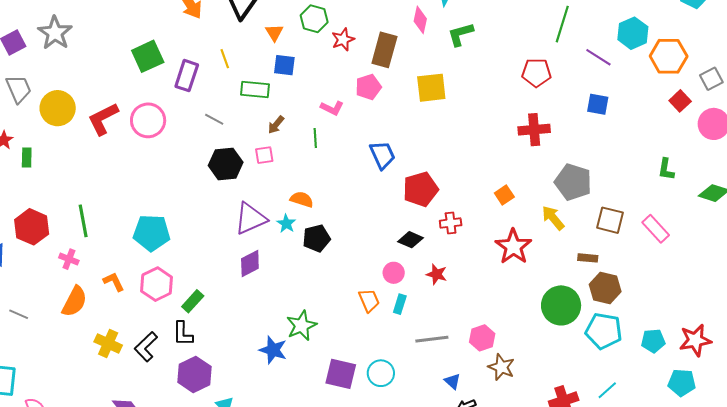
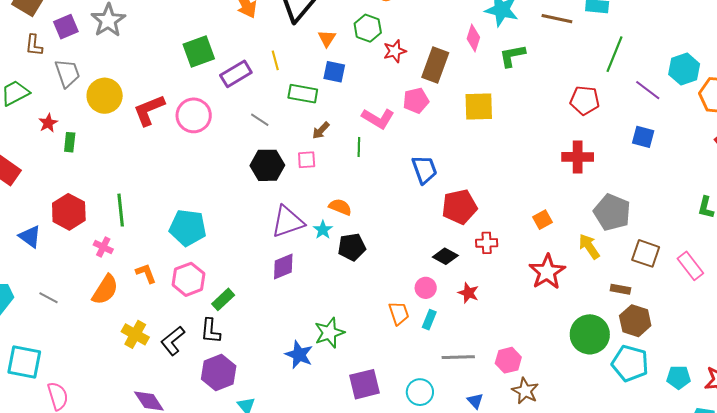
purple rectangle: (187, 76) -> (236, 74), turned 36
pink L-shape: (332, 108) -> (378, 118), size x1.4
cyan circle: (381, 373) -> (420, 392), moved
purple square: (341, 374) -> (365, 384), turned -32

